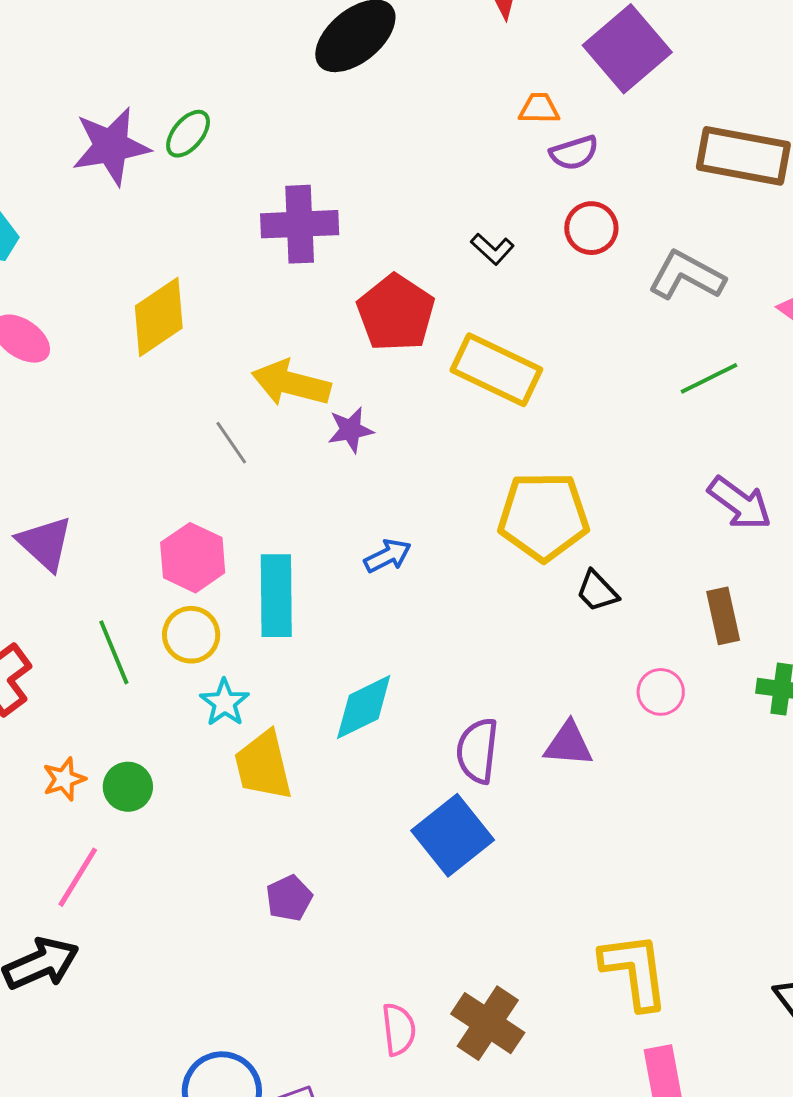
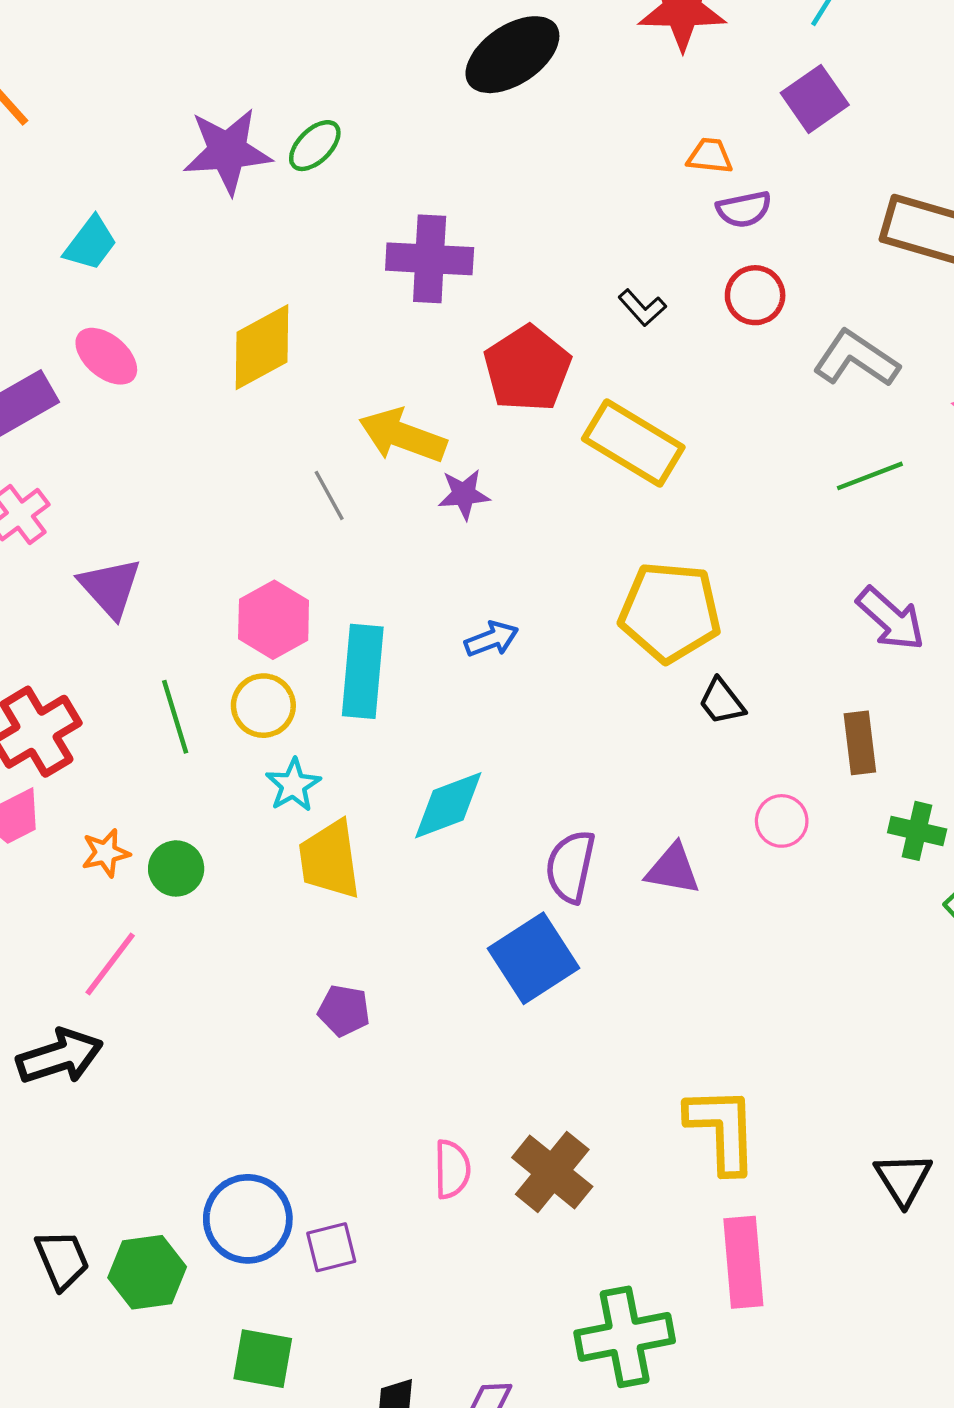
purple square: (627, 49) -> (815, 99), size x0.7
purple pentagon: (289, 898) -> (344, 1011), turned 30

